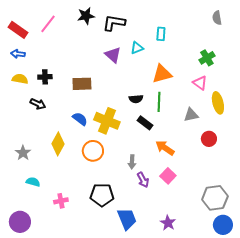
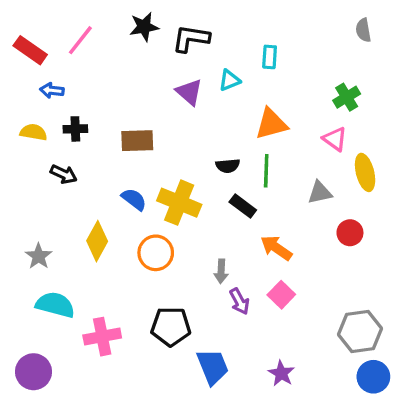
blue arrow: (18, 54) -> (52, 90), moved
cyan semicircle: (33, 182) -> (55, 305), size x1.6
pink cross: (61, 201) -> (102, 337), size x1.5

